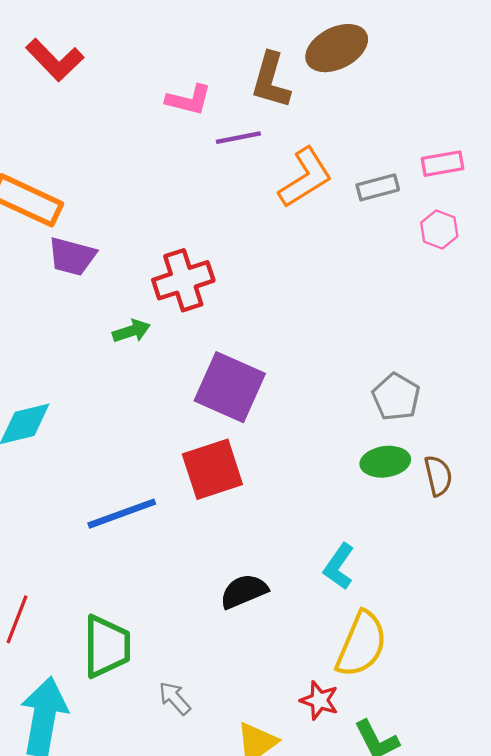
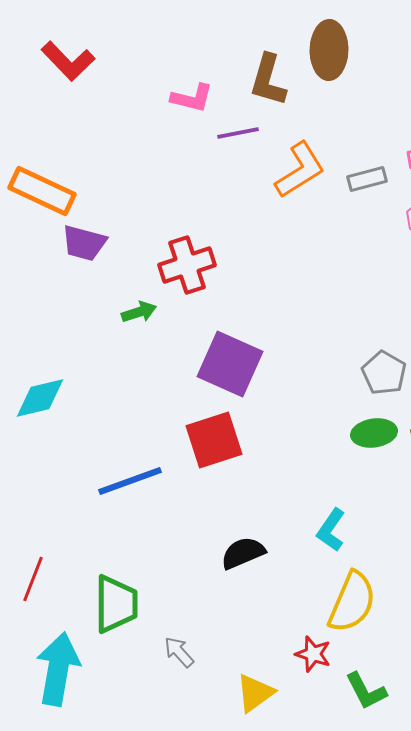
brown ellipse: (337, 48) -> (329, 50), turned -62

